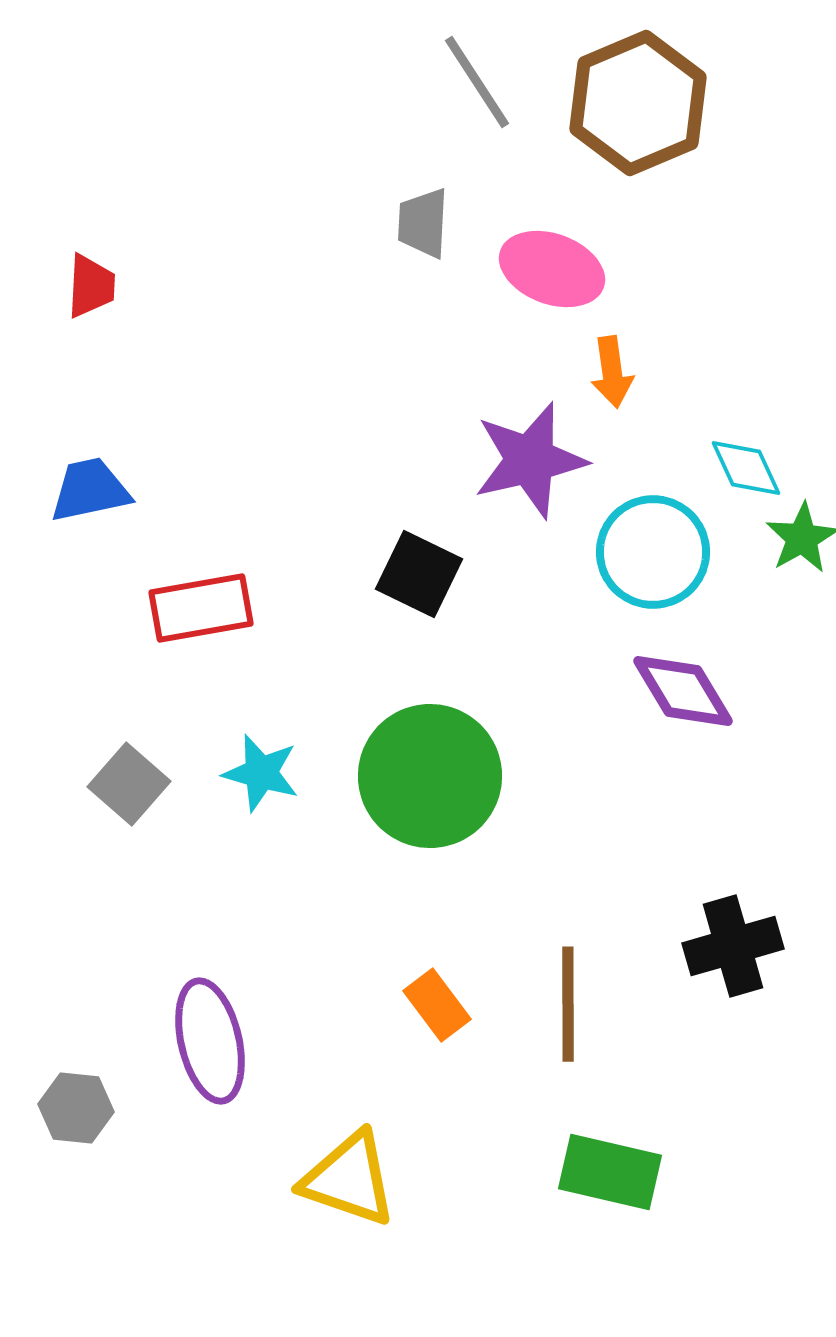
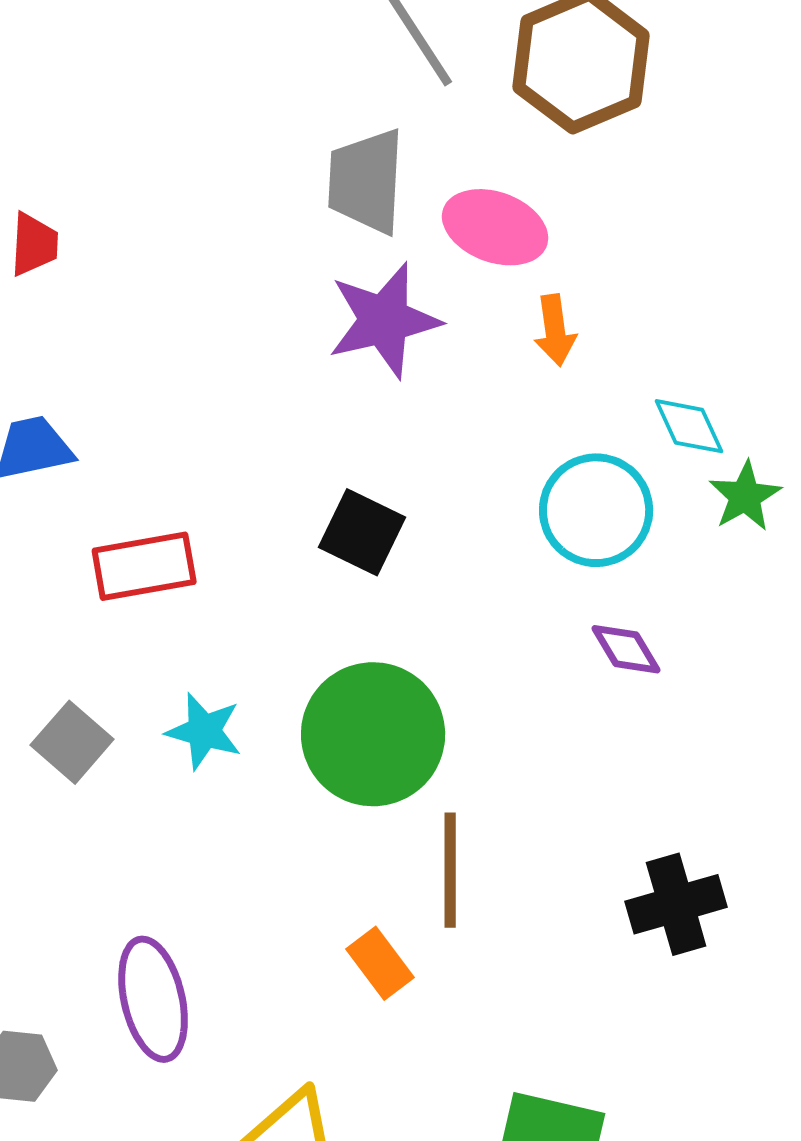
gray trapezoid: (423, 223) -> (366, 181), size x1.5
purple star: (530, 460) -> (384, 320), moved
purple diamond: (683, 691) -> (626, 649), size x0.7
brown line: (568, 1004) -> (450, 870), moved

